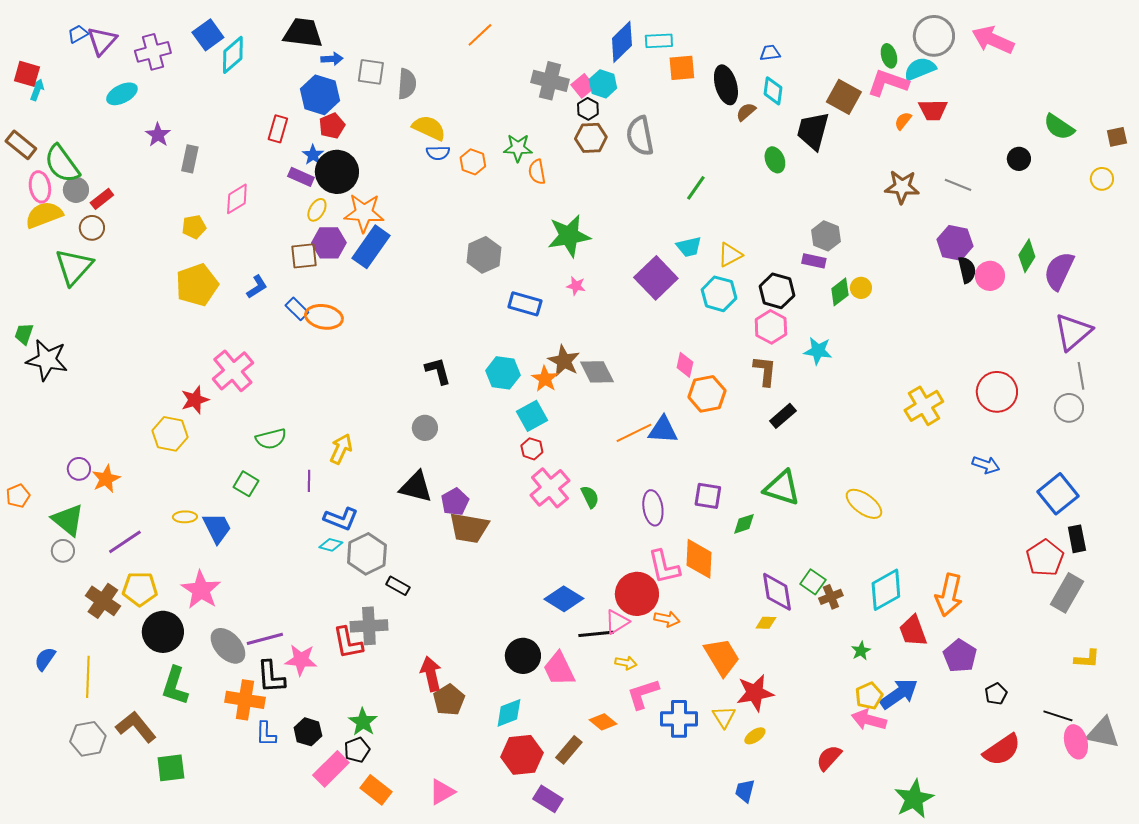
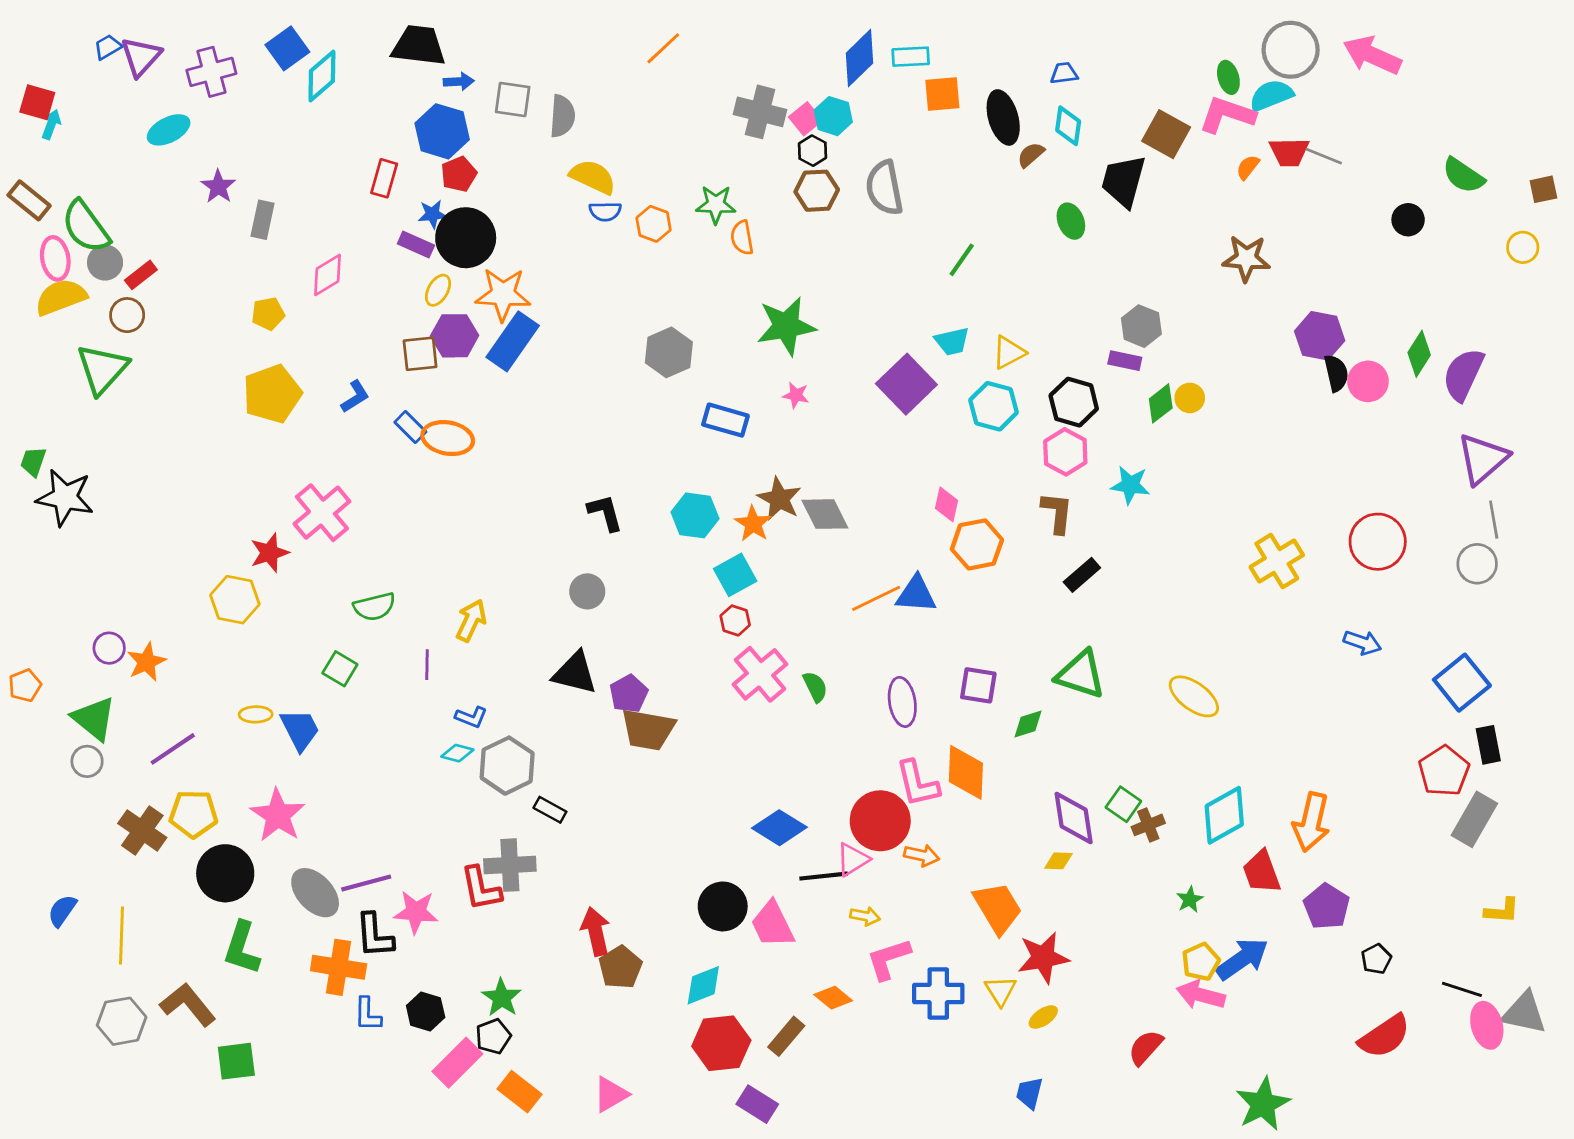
blue star: (313, 155) -> (432, 214), turned 30
gray line: (958, 185) -> (1324, 156), moved
blue L-shape: (341, 519) -> (471, 717), size x0.7

